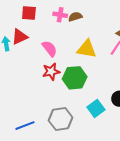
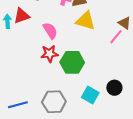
yellow triangle: (87, 49) -> (86, 21), moved
cyan square: (96, 108) -> (90, 95), turned -30

